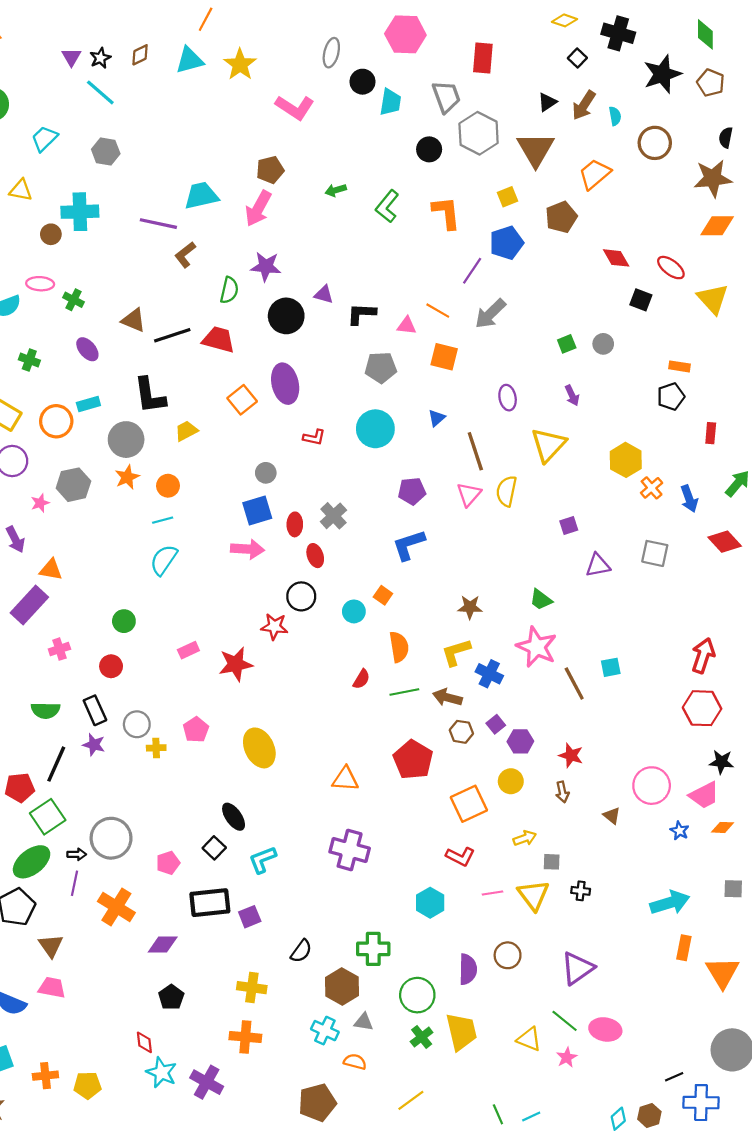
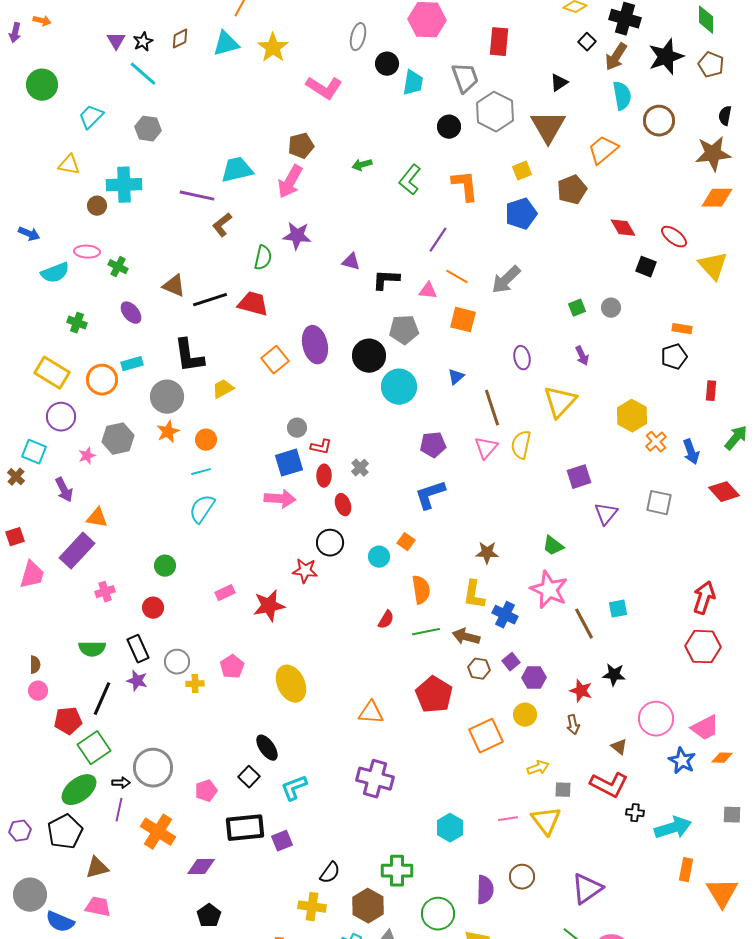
brown arrow: (584, 105) -> (616, 57), moved
cyan semicircle: (615, 116) -> (622, 96), size x1.6
purple line: (472, 271) -> (438, 240), moved
black circle: (286, 316) -> (369, 356), moved
red L-shape: (314, 437) -> (321, 447), moved
gray cross: (333, 516) -> (360, 468), size x0.7
purple square: (569, 525) -> (579, 477), size x1.4
purple triangle: (598, 565) -> (606, 514), turned -40
yellow L-shape: (456, 652) -> (474, 595), turned -64
black star: (721, 762) -> (614, 675), moved
blue star: (679, 831) -> (682, 761), size x1.5
red L-shape: (460, 856) -> (609, 785), moved, size x1.4
black cross: (581, 891) -> (635, 813), moved
brown triangle: (51, 946) -> (97, 868), turned 50
yellow cross: (252, 988) -> (312, 907), moved

